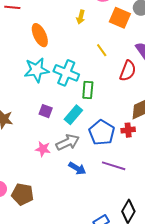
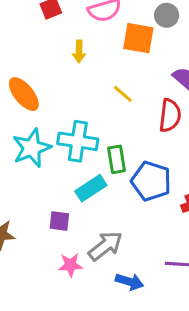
purple square: (46, 111) -> (59, 221), moved
cyan rectangle: (73, 115) -> (91, 188), moved, turned 30
blue pentagon: (102, 133) -> (151, 181), moved

